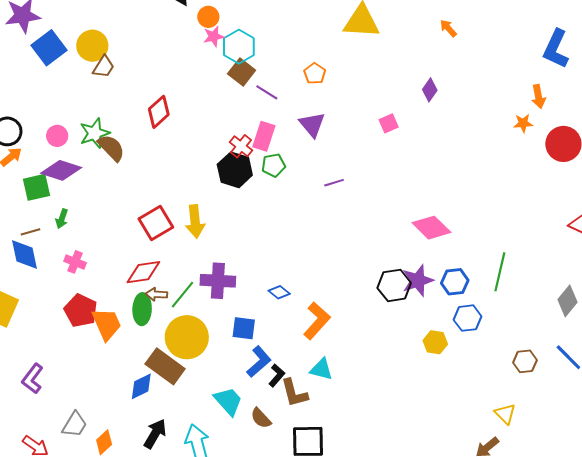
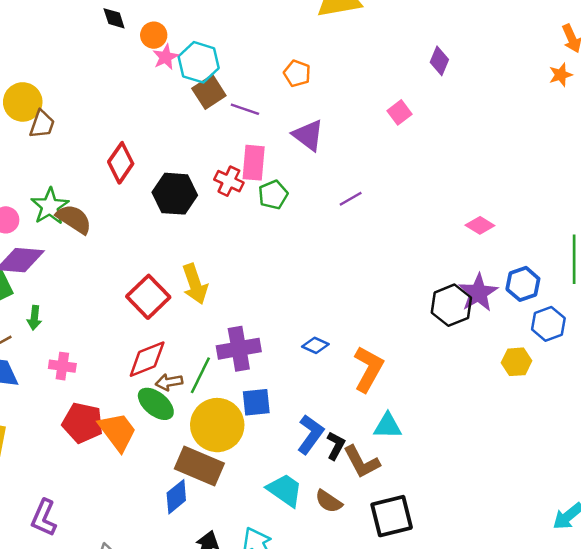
brown square: (242, 72) -> (209, 92), turned 32
black hexagon: (235, 170) -> (175, 194), moved
pink diamond: (431, 228) -> (480, 225), size x0.6
green ellipse: (142, 309) -> (156, 404), turned -40
blue square: (244, 328) -> (256, 402), moved

